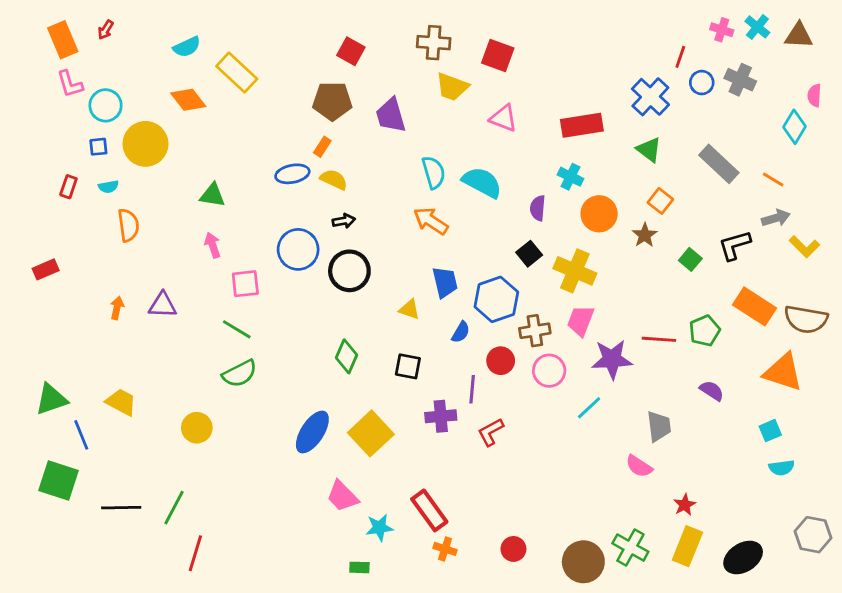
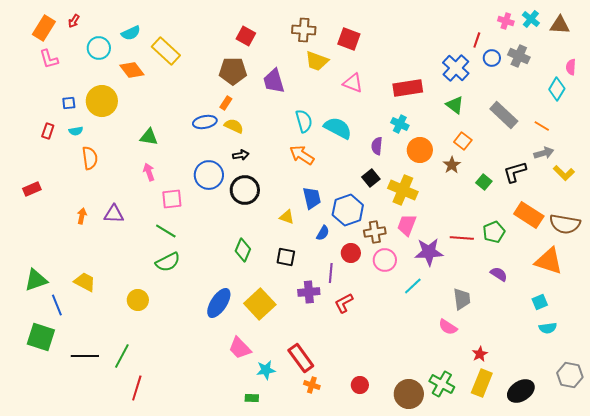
orange rectangle: (63, 40) -> (44, 28), turned 55
cyan circle: (106, 105) -> (99, 48), moved

